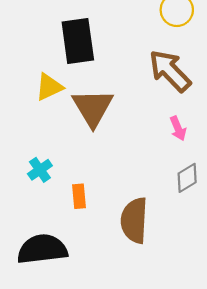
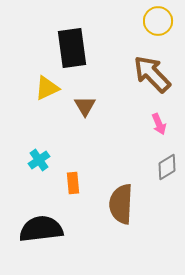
brown triangle: (93, 108) -> (85, 106), size x0.6

